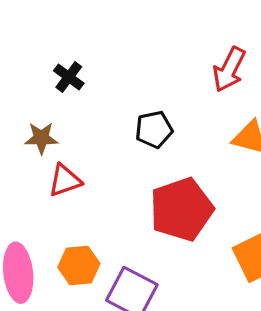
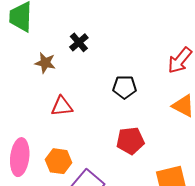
brown star: (41, 138) -> (45, 63), moved
red pentagon: (181, 209) -> (130, 141), size x0.7

